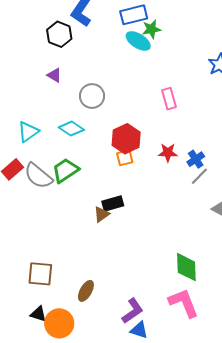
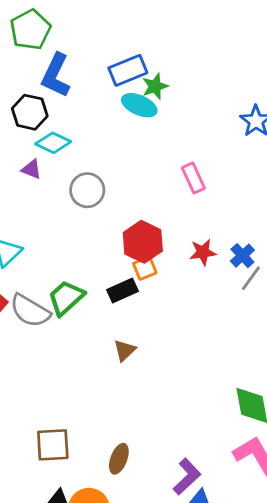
cyan diamond: (71, 129) -> (53, 143), moved
black rectangle: (113, 203) -> (122, 291), moved

